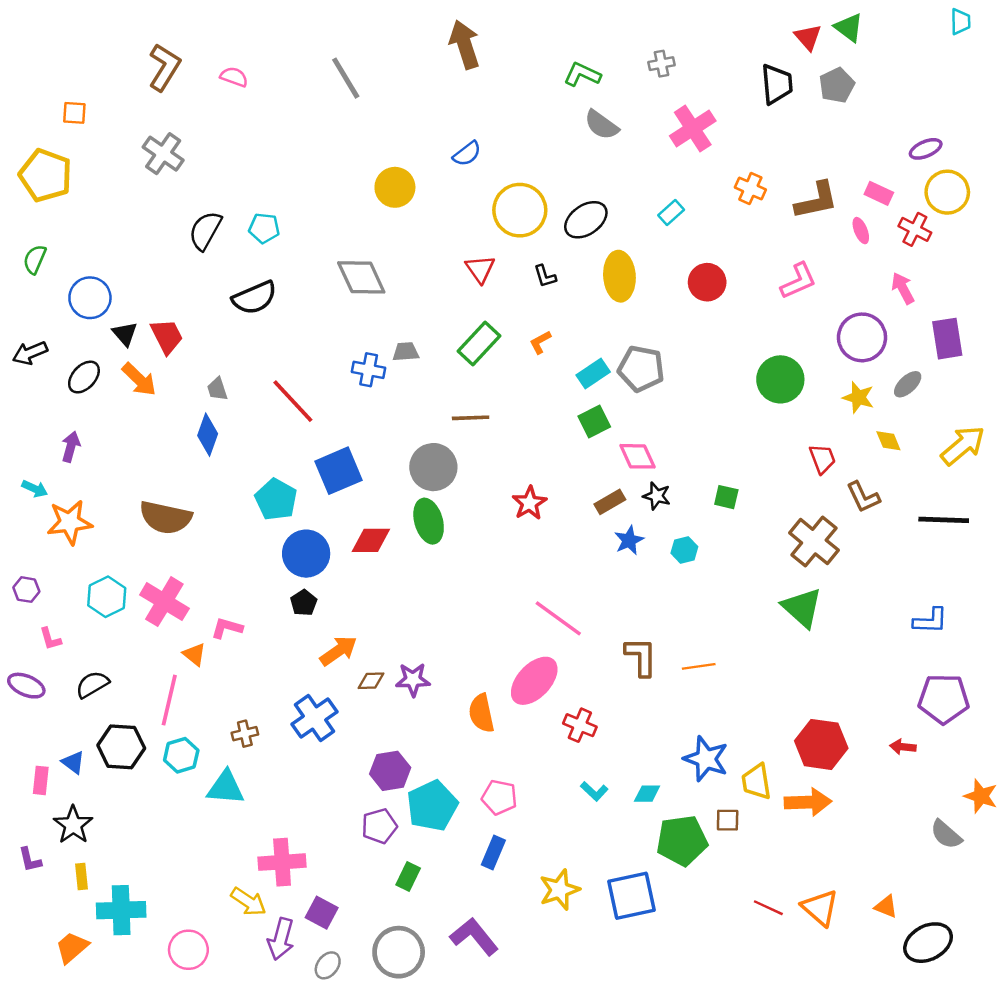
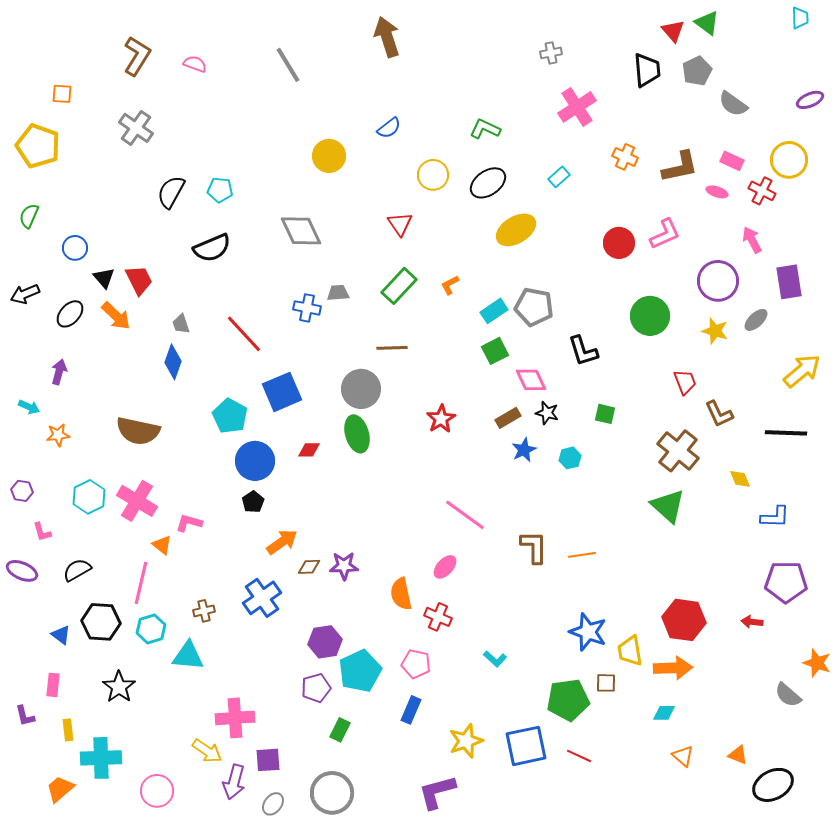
green L-shape: (582, 74) -> (485, 129), moved
gray semicircle: (601, 125) -> (733, 104), moved
purple ellipse: (926, 149) -> (810, 100), moved
yellow circle: (520, 210) -> (433, 175), size x0.7
pink ellipse: (861, 231) -> (717, 192), turned -50
black L-shape: (545, 276) -> (583, 351), moved, size x1.6
yellow ellipse: (619, 276) -> (516, 230), turned 63
red circle: (707, 282) -> (619, 243), moved
blue circle: (90, 298) -> (75, 248), size x0.7
yellow diamond: (888, 441) -> (740, 479), moved
orange star: (70, 522) -> (58, 435), size x0.6
red diamond: (371, 540) -> (309, 450), size x0.7
pink ellipse: (534, 681) -> (445, 567), size x0.6
red cross: (580, 725) -> (438, 617), moved
pink rectangle: (41, 780) -> (53, 685), moved
cyan diamond: (647, 794) -> (664, 713), moved
black star: (73, 825) -> (119, 687), moved
red line: (768, 908) -> (579, 756), moved
orange triangle: (820, 908) -> (683, 756), size x0.7
purple square: (322, 913) -> (268, 760), turned -32
purple L-shape: (474, 937) -> (437, 792), moved, turned -66

